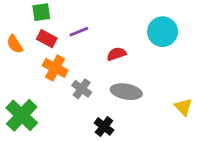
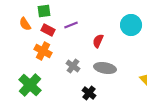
orange semicircle: (15, 44) -> (25, 24), moved
red semicircle: (117, 54) -> (98, 41), turned -48
orange cross: (55, 68) -> (43, 51), moved

